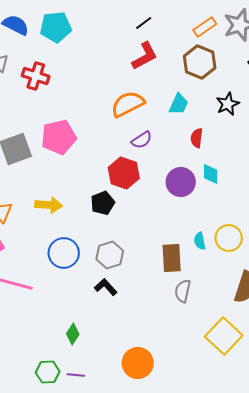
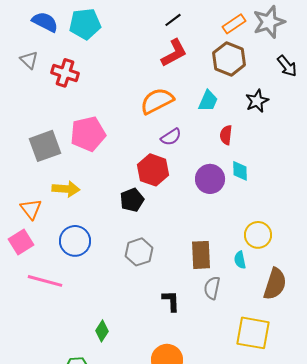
yellow arrow: (49, 205) -> (66, 189), moved
cyan semicircle: (200, 241) -> (240, 260), moved
blue circle: (64, 253) -> (75, 241), moved
black L-shape: (106, 287) -> (171, 301), moved, turned 40
yellow square: (224, 336) -> (253, 333), turned -33

